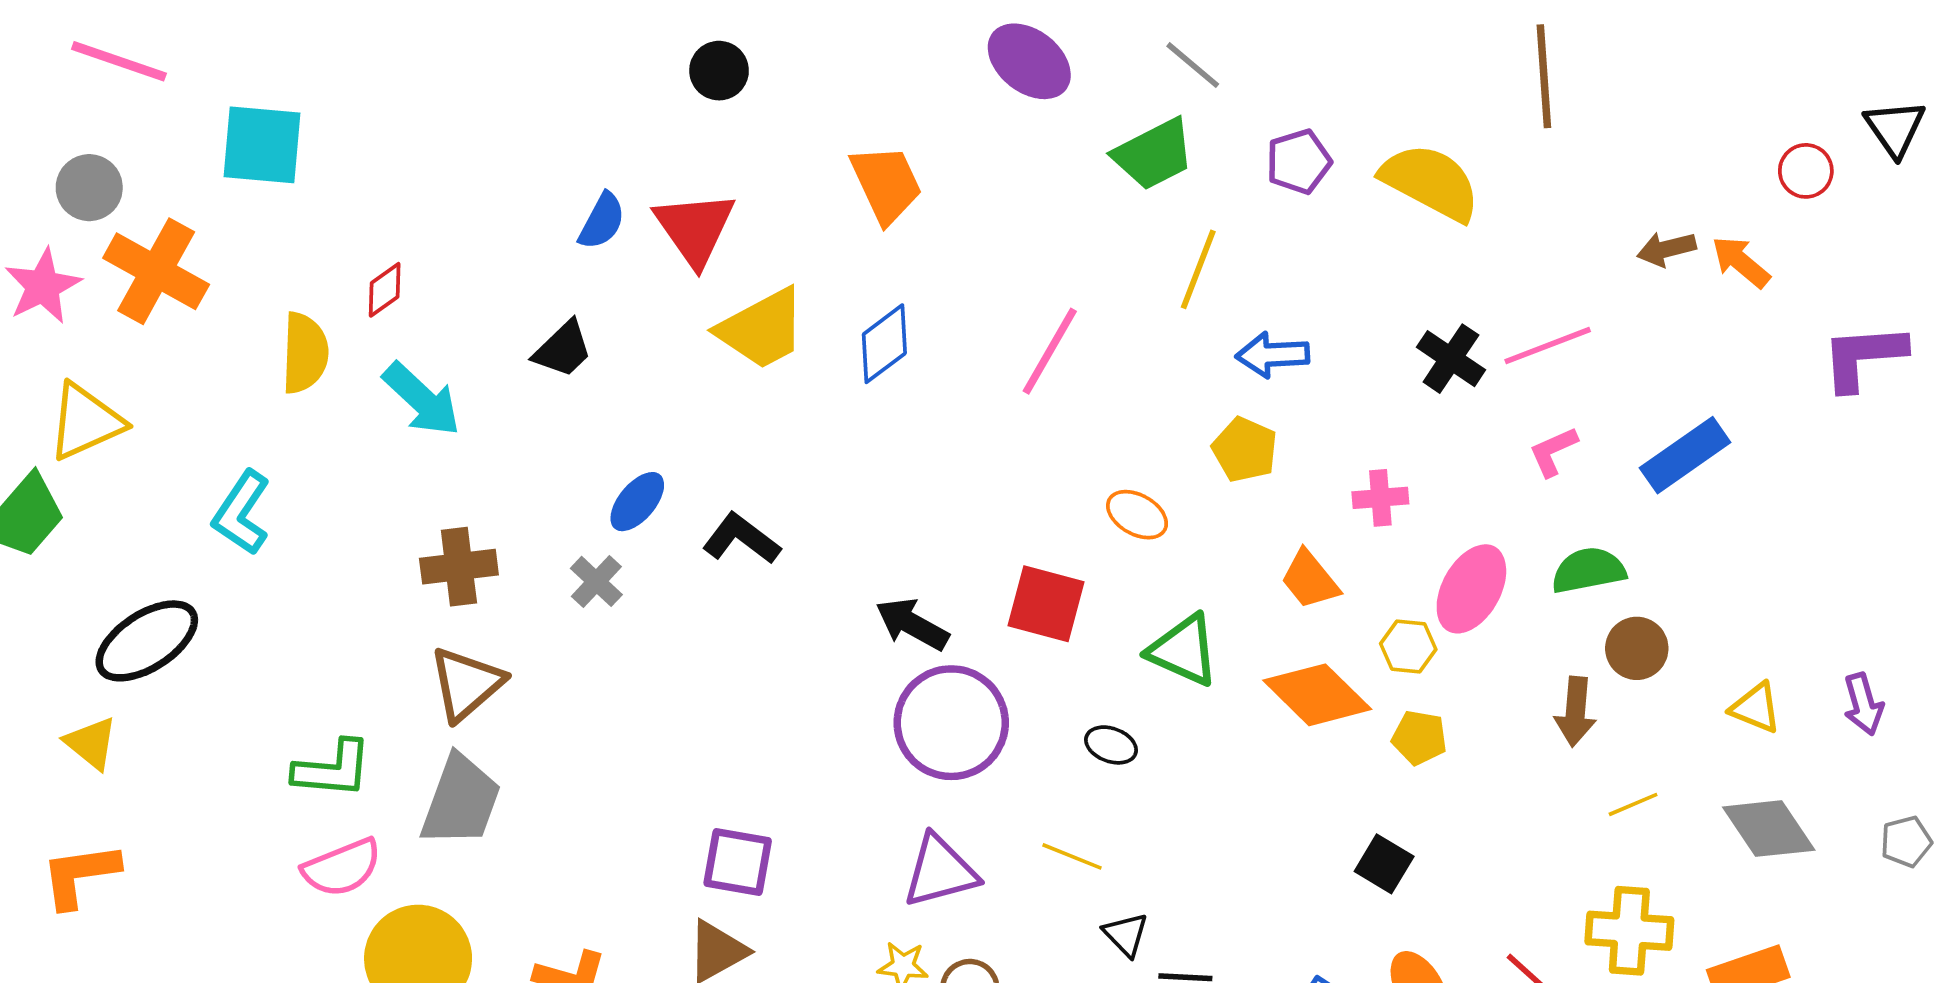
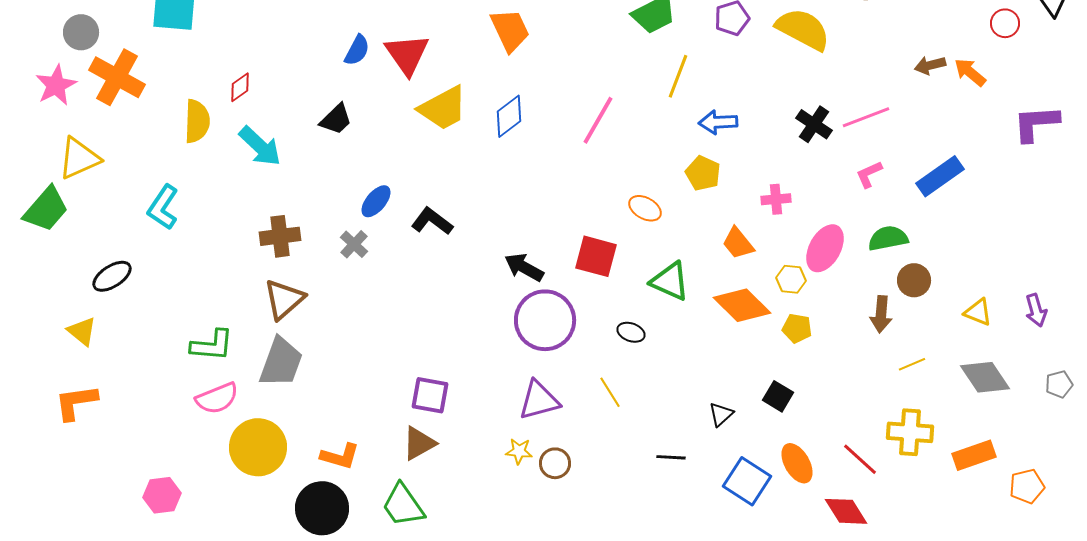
black ellipse: (147, 641) -> (112, 276), size x0.7
yellow line: (1072, 856) -> (610, 392), turned 36
black triangle: (1126, 934) -> (721, 414), moved, turned 32

